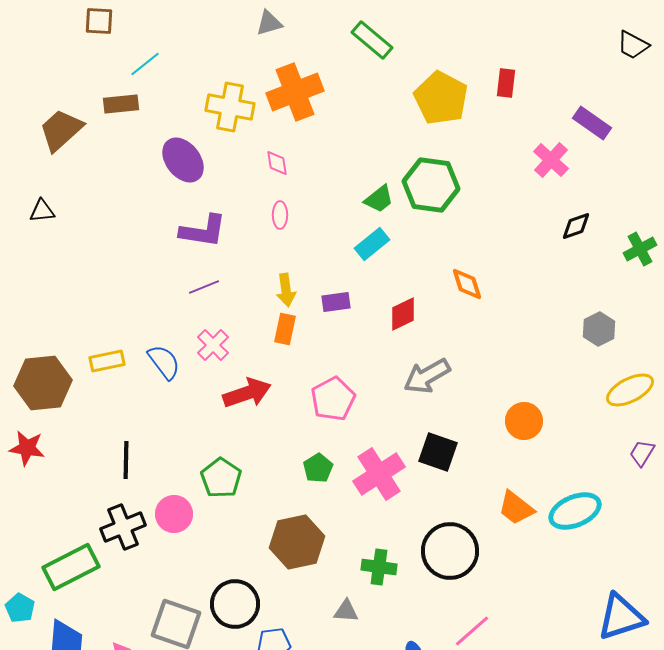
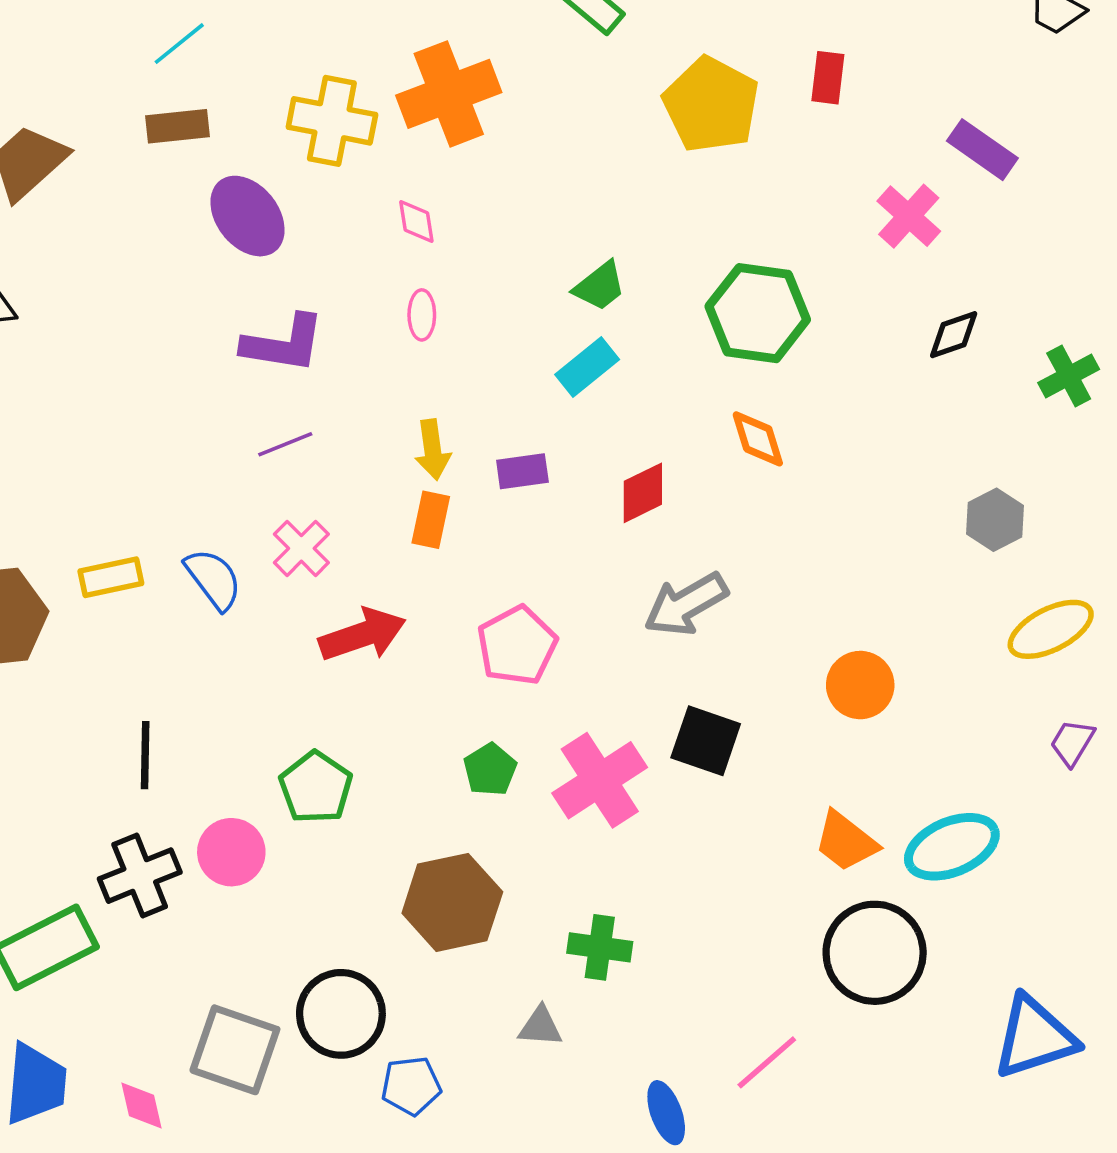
brown rectangle: (121, 104) -> (177, 126), moved
green hexagon: (431, 185) -> (758, 313), moved
black circle: (450, 551) -> (875, 953), moved

